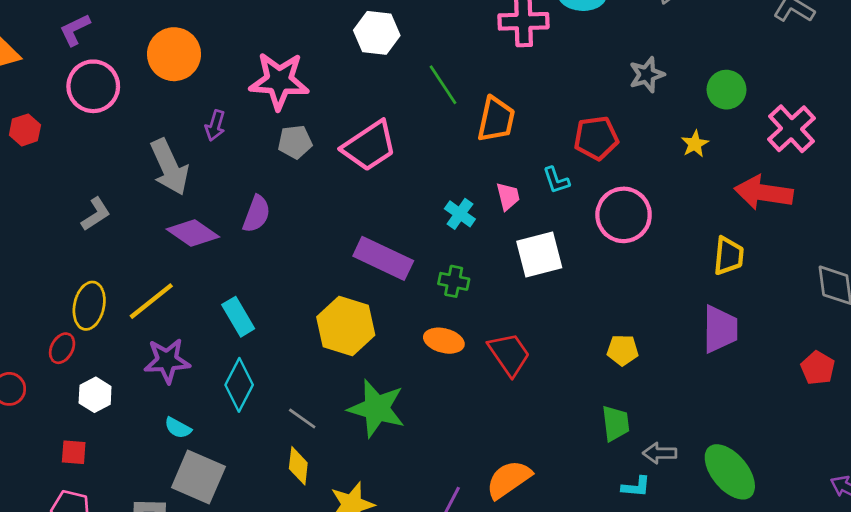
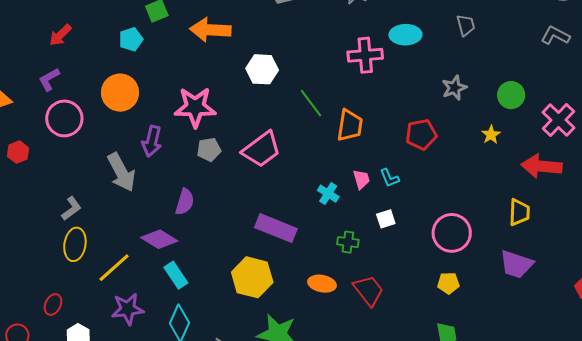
purple arrow: (215, 126) -> (152, 141), size x1.4
cyan L-shape: (556, 180) -> (389, 178), moved
pink circle: (624, 215) -> (452, 233), moved
purple diamond: (193, 233) -> (159, 239), moved
white square: (539, 254) -> (386, 219), size x0.6
green cross: (454, 281) -> (348, 242), moved
yellow ellipse: (89, 306) -> (75, 244), moved
purple trapezoid: (720, 329) -> (516, 264), turned 111

